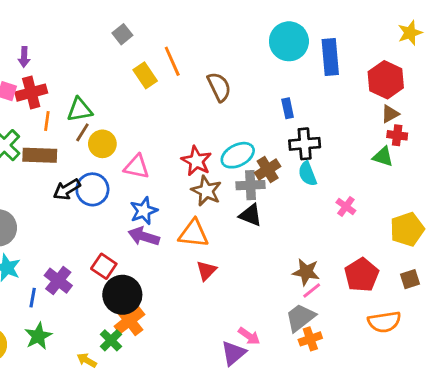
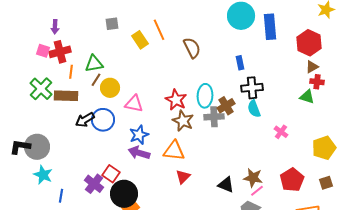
gray square: (122, 34) -> (112, 24), moved, turned 32
cyan ellipse: (238, 155) -> (205, 96), turned -60
black triangle: (250, 215) -> (226, 185), moved
purple cross: (58, 281) -> (94, 184), moved

